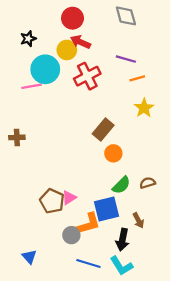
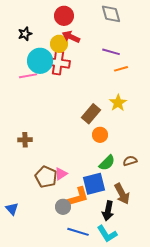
red cross: (87, 76) -> (58, 63), moved, turned 35
yellow star: (144, 108) -> (118, 103), moved
brown cross: (17, 137) -> (25, 140), moved
brown arrow: (138, 220) -> (122, 194), size x1.5
blue triangle: (29, 257) -> (12, 209), moved

